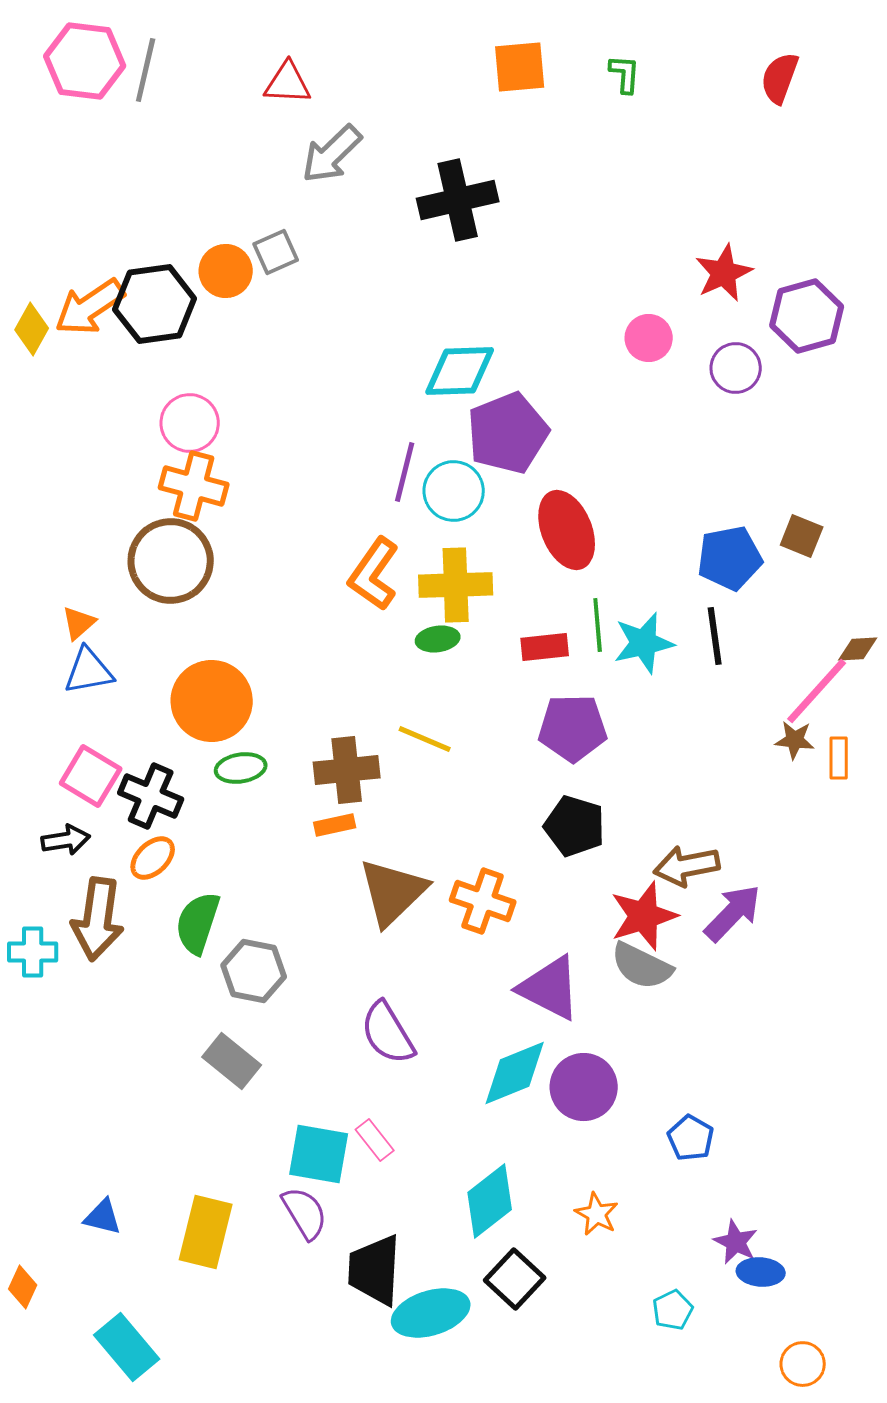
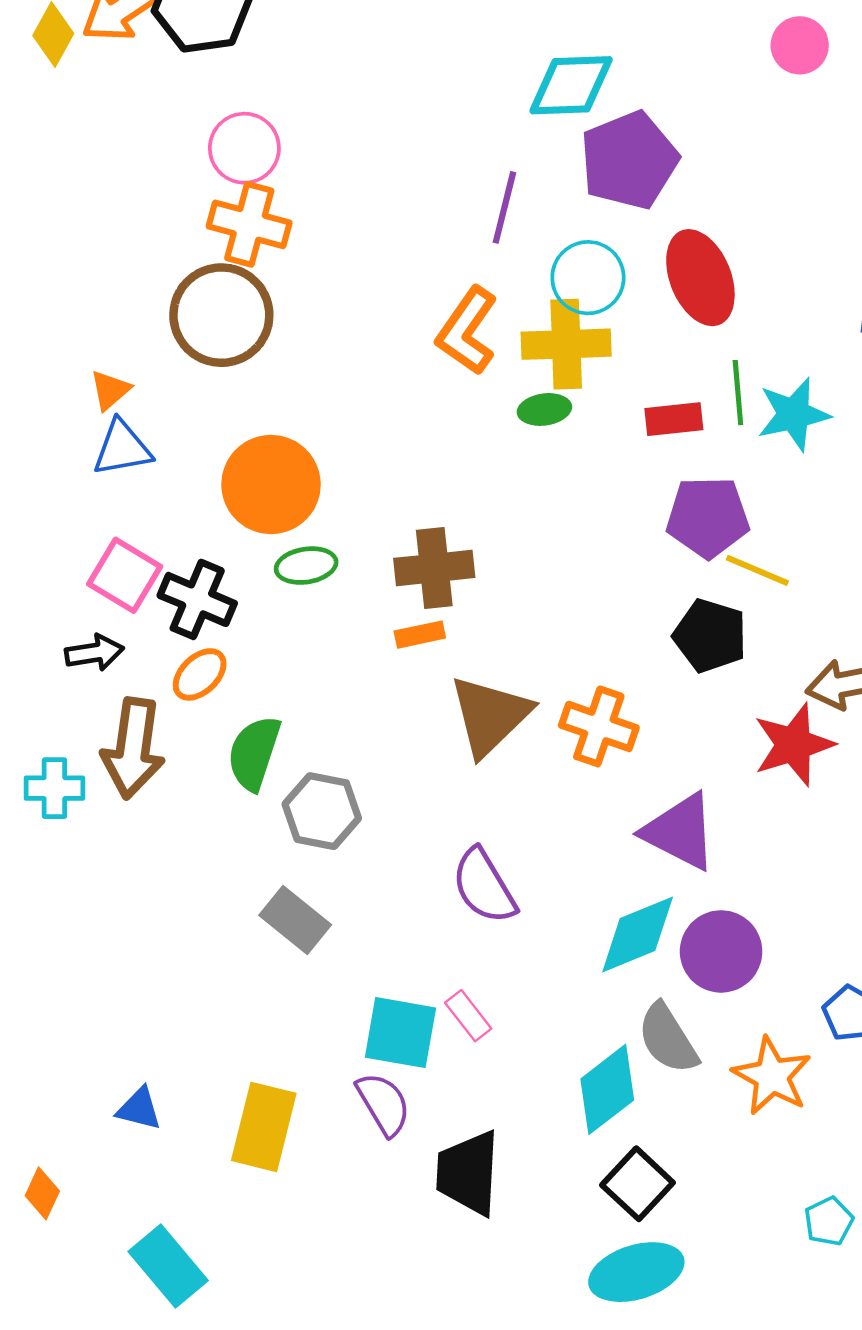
cyan circle: (454, 491) -> (588, 278), moved
yellow line: (425, 739) -> (757, 570), moved
gray semicircle: (642, 966) -> (668, 1039), moved, turned 32
orange star: (597, 1214) -> (772, 1076), moved, size x1.5
cyan ellipse: (431, 1313) -> (636, 1272), moved

